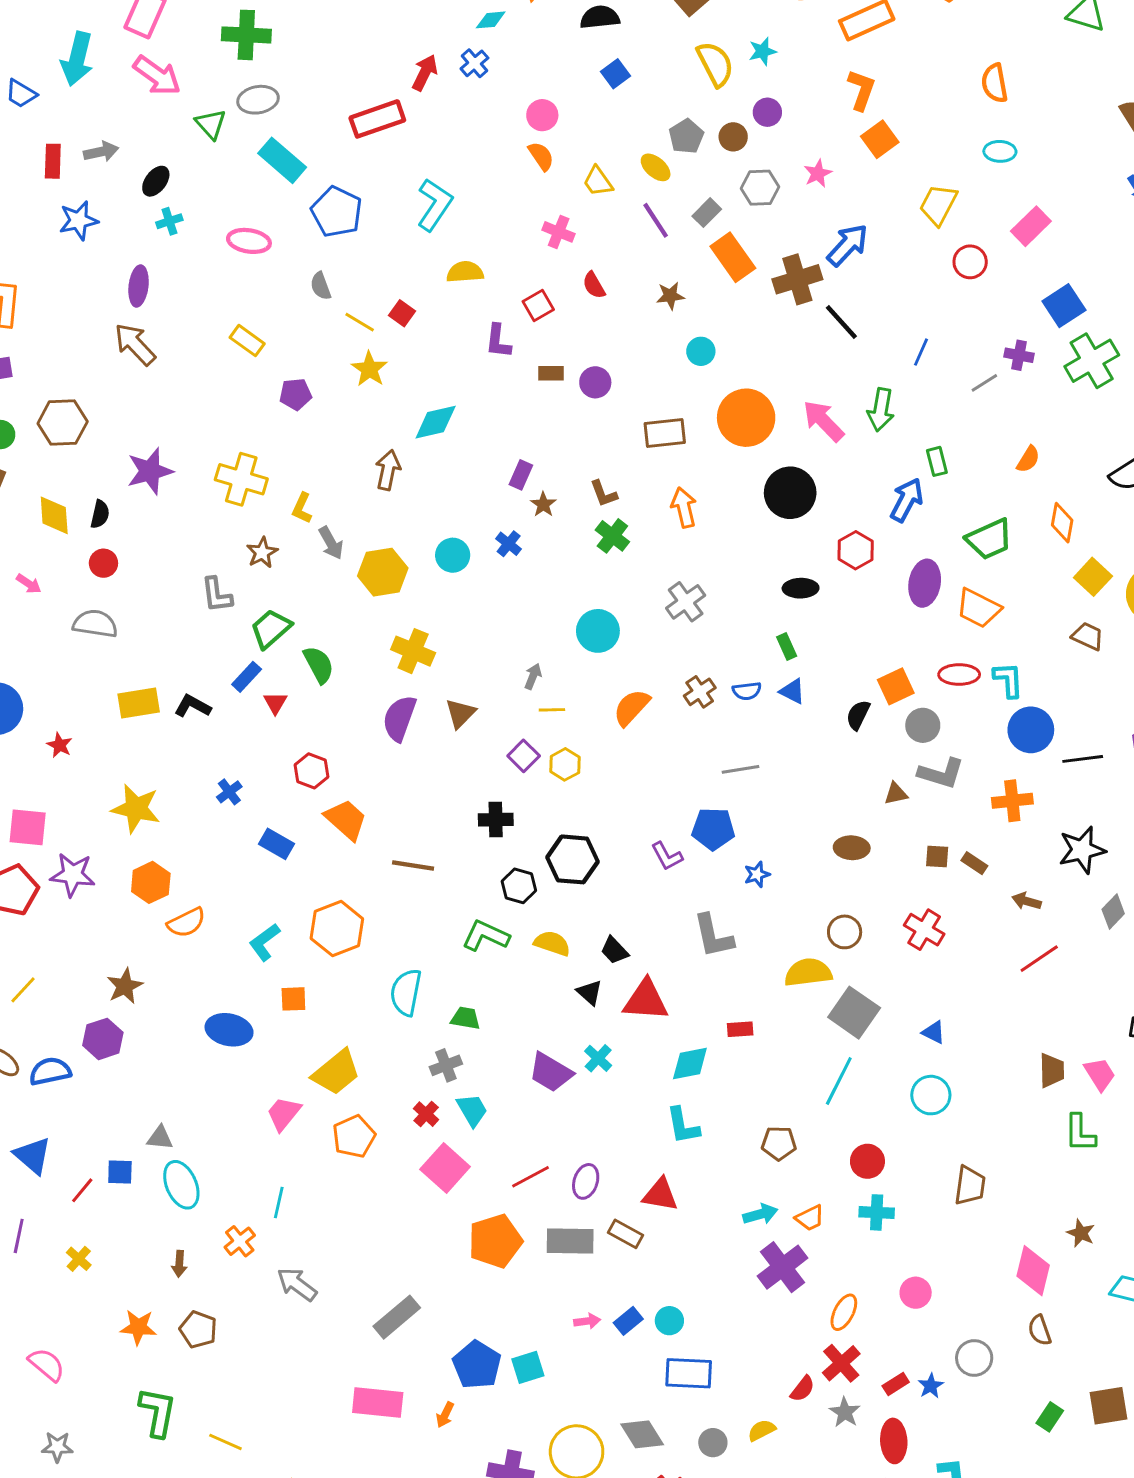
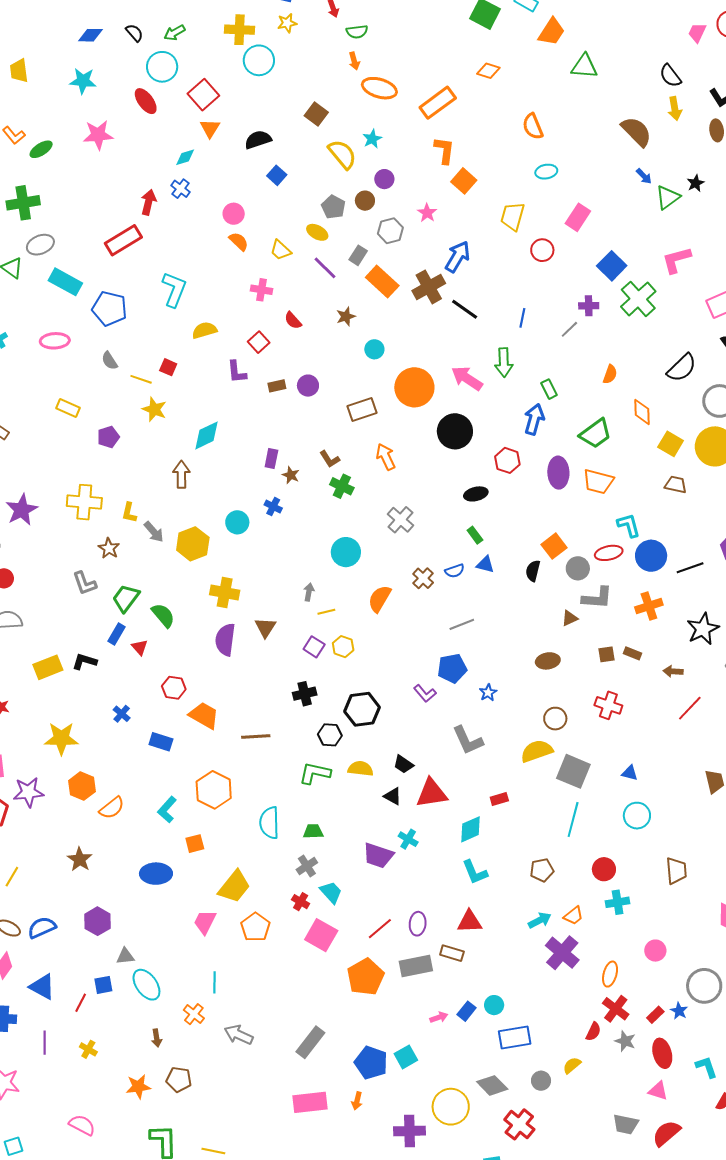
red ellipse: (959, 675) -> (609, 553), moved
purple hexagon: (103, 1039) -> (97, 921), moved
gray circle: (974, 1358) -> (704, 986), size x1.4

